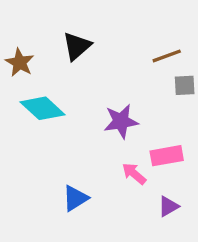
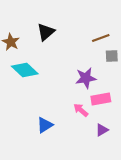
purple star: (121, 121) -> (86, 78), moved

